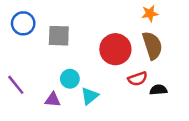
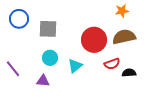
brown semicircle: (152, 46) -> (124, 37), turned -85
cyan circle: (70, 79) -> (50, 58), moved
cyan triangle: (90, 96) -> (75, 66), moved

